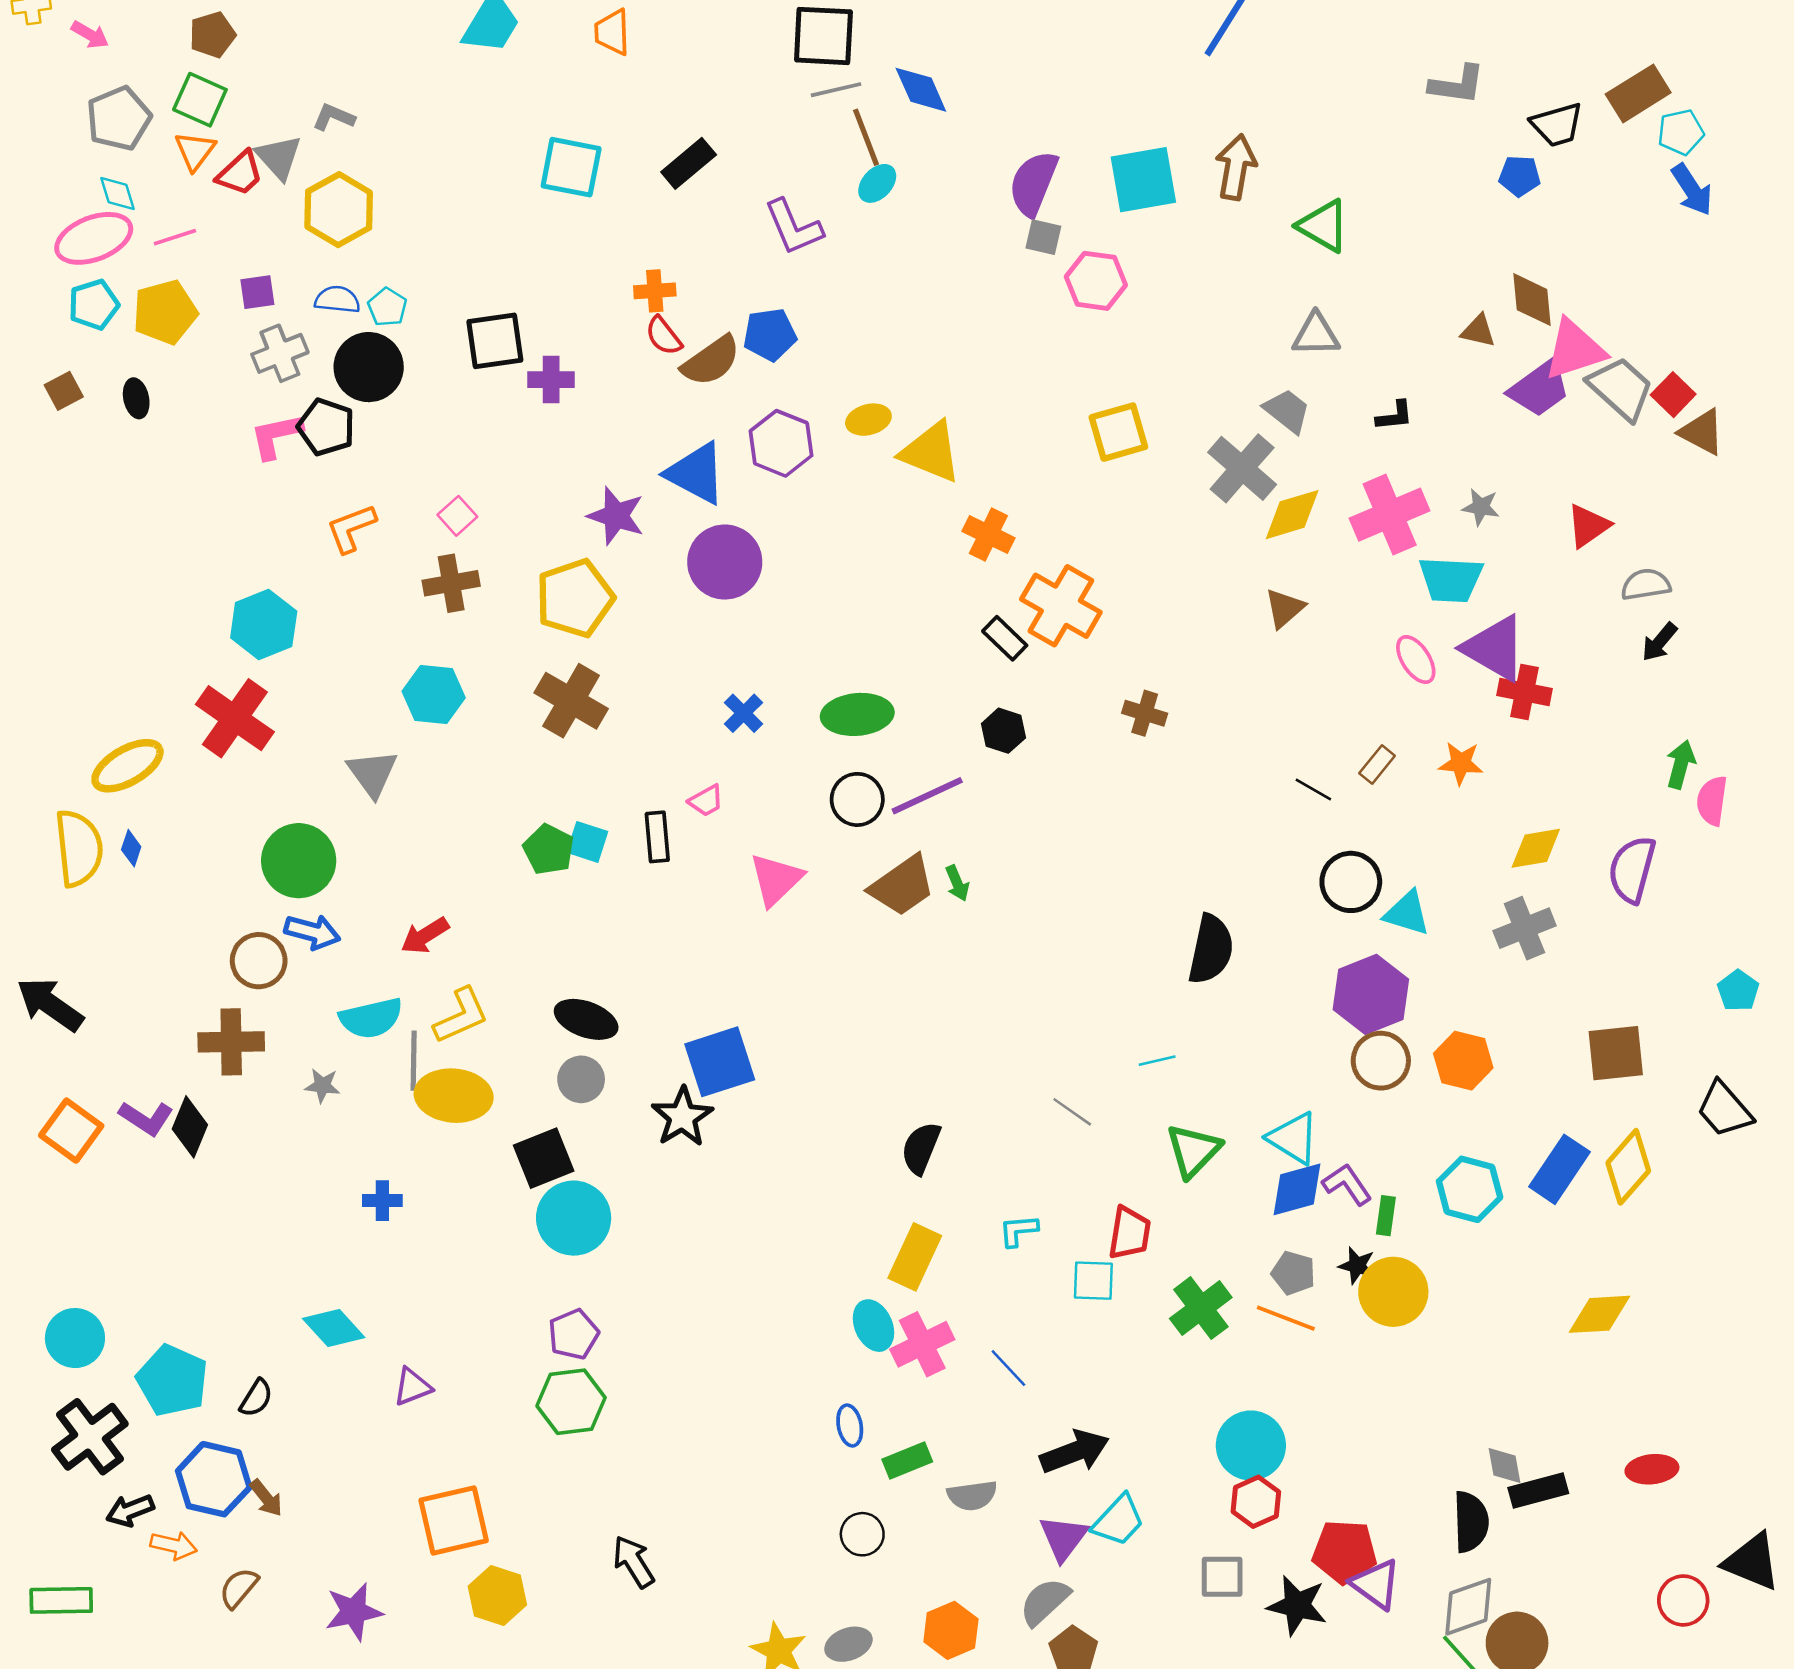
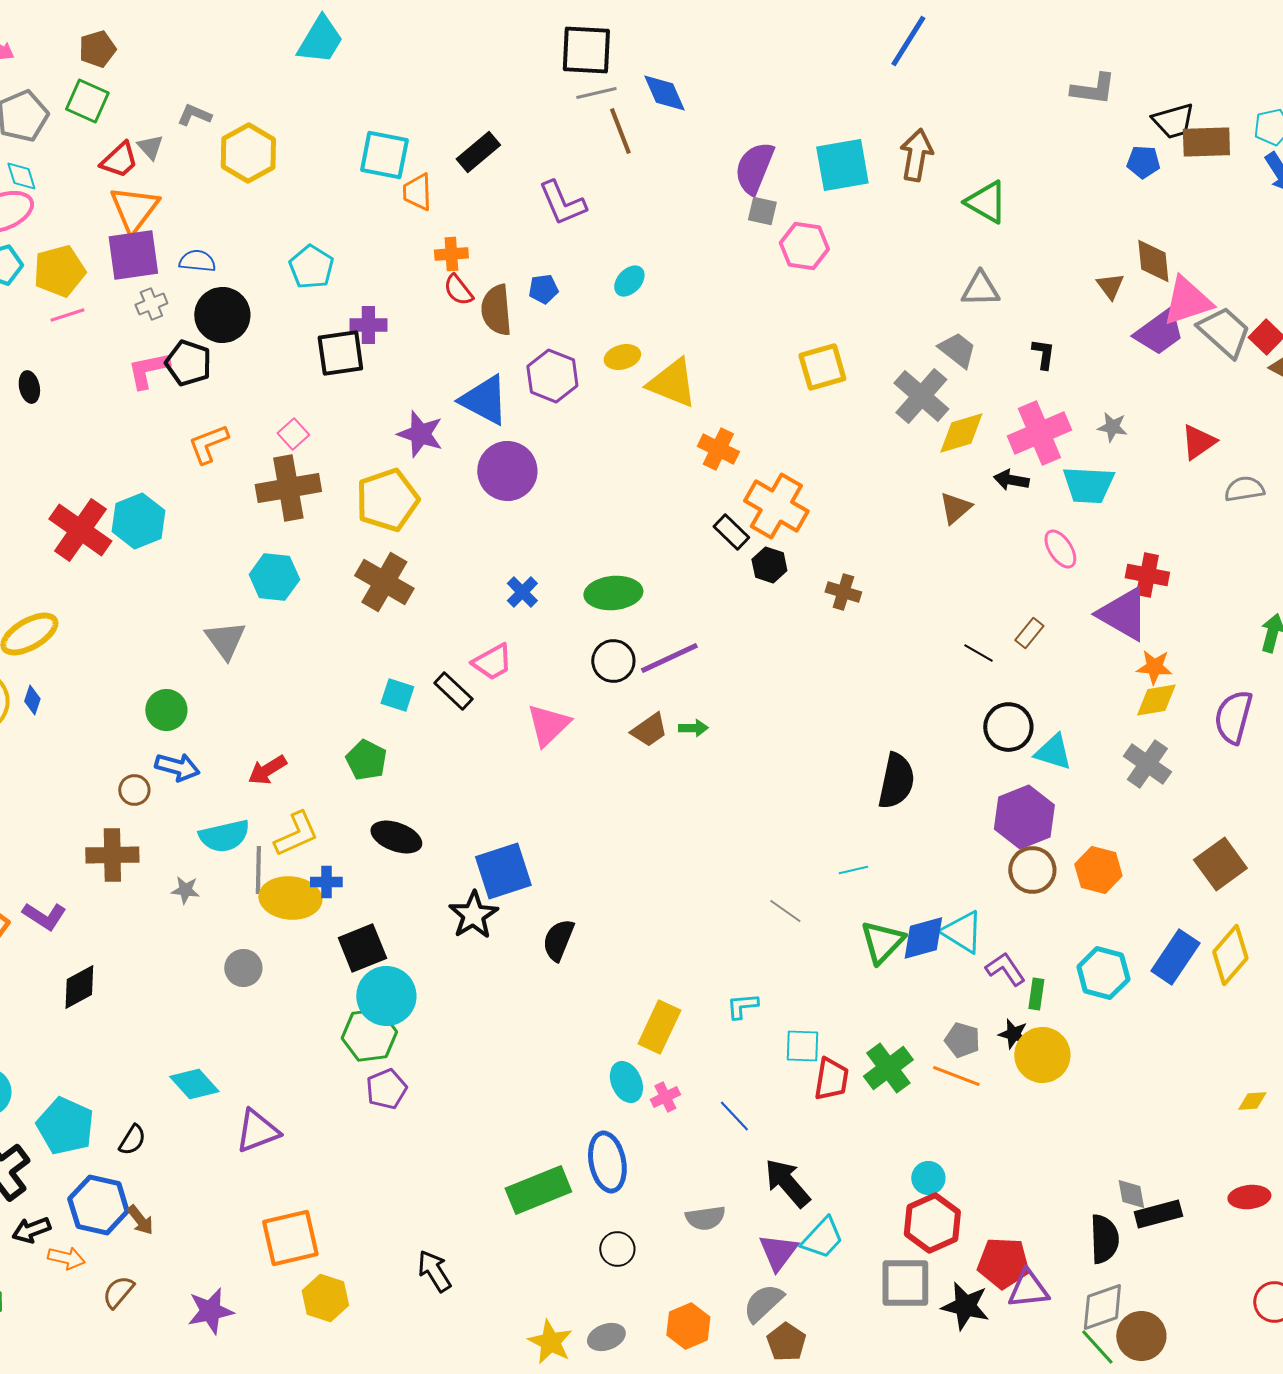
orange trapezoid: (612, 32) -> (417, 192), moved
brown rectangle: (1638, 93) -> (1206, 142), moved, turned 30
orange triangle: (195, 151) -> (134, 209), moved, size x1.5
gray triangle: (279, 157) -> (150, 147), size x0.7
cyan ellipse: (877, 183) -> (629, 281), moved
yellow hexagon: (339, 210) -> (248, 153), moved
pink line: (175, 237) -> (67, 315), moved
purple square: (257, 292) -> (133, 255), size x1.8
cyan pentagon: (387, 307) -> (311, 267), moved, size x1.4
brown triangle: (1478, 331) -> (1110, 286), turned 40
blue pentagon: (770, 335) -> (543, 289), size x0.7
black square: (495, 341) -> (340, 353), moved
gray cross: (280, 353) -> (151, 304), size x0.7
brown semicircle: (711, 361) -> (496, 310), turned 120
black ellipse: (136, 398) -> (29, 387), moved
black L-shape: (1395, 416) -> (1043, 354), turned -76
brown cross: (451, 583) -> (288, 488), size x1.4
black arrow: (1659, 642) -> (1011, 480), moved, turned 60
purple triangle: (1495, 648) -> (1123, 614), moved
red cross: (235, 718) -> (80, 530), moved
black hexagon: (1003, 731) -> (769, 565), moved
orange star: (1461, 763) -> (1154, 667), moved
pink trapezoid: (706, 801) -> (492, 662), size x1.4
black rectangle: (657, 837) -> (453, 691), turned -42
green pentagon: (549, 849) -> (366, 760), moved
green circle: (299, 861) -> (166, 710), size x0.7
green arrow: (957, 883) -> (693, 728), turned -68
brown trapezoid: (902, 886) -> (649, 730), size x0.7
gray cross: (1525, 928) -> (1147, 764), turned -33
brown circle: (259, 961) -> (134, 790), size x0.7
brown square: (1616, 1053) -> (1220, 864), turned -30
gray circle: (581, 1079) -> (243, 968), moved
black diamond: (190, 1127) -> (79, 987), moved, turned 39
black semicircle: (921, 1148) -> (558, 940), moved
blue diamond: (1297, 1189) -> (923, 938), moved
blue cross: (382, 1201) -> (326, 882), moved
red trapezoid: (1130, 1233) -> (831, 1079), moved
yellow diamond: (1599, 1314) -> (1252, 1101), moved, size x0.6
pink cross: (922, 1344) -> (665, 1097), size x0.6
purple triangle: (412, 1387) -> (257, 1131), size x1.4
green hexagon: (571, 1402) -> (369, 1035), moved
blue ellipse: (850, 1425) -> (607, 1162), size x1.8
cyan circle: (1251, 1445) -> (928, 1178), size x0.6
black arrow: (1075, 1452) -> (787, 1183), turned -110
green rectangle: (907, 1460) -> (538, 1190), moved, size x1.6
red hexagon: (1256, 1502) -> (932, 1223), size x1.4
gray square: (1222, 1577) -> (905, 1283), size x1.4
purple triangle: (1376, 1584) -> (1028, 1289), turned -42

